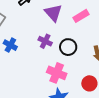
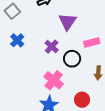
pink rectangle: (81, 16) -> (92, 42), moved

